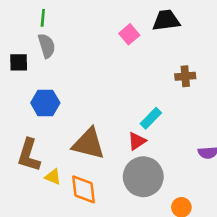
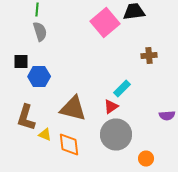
pink square: (129, 34) -> (105, 22), size x1.8
black square: (19, 62) -> (21, 62), moved

